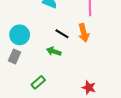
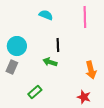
orange arrow: (84, 33) -> (91, 70), moved
black line: (62, 34) -> (58, 45), turned 56

